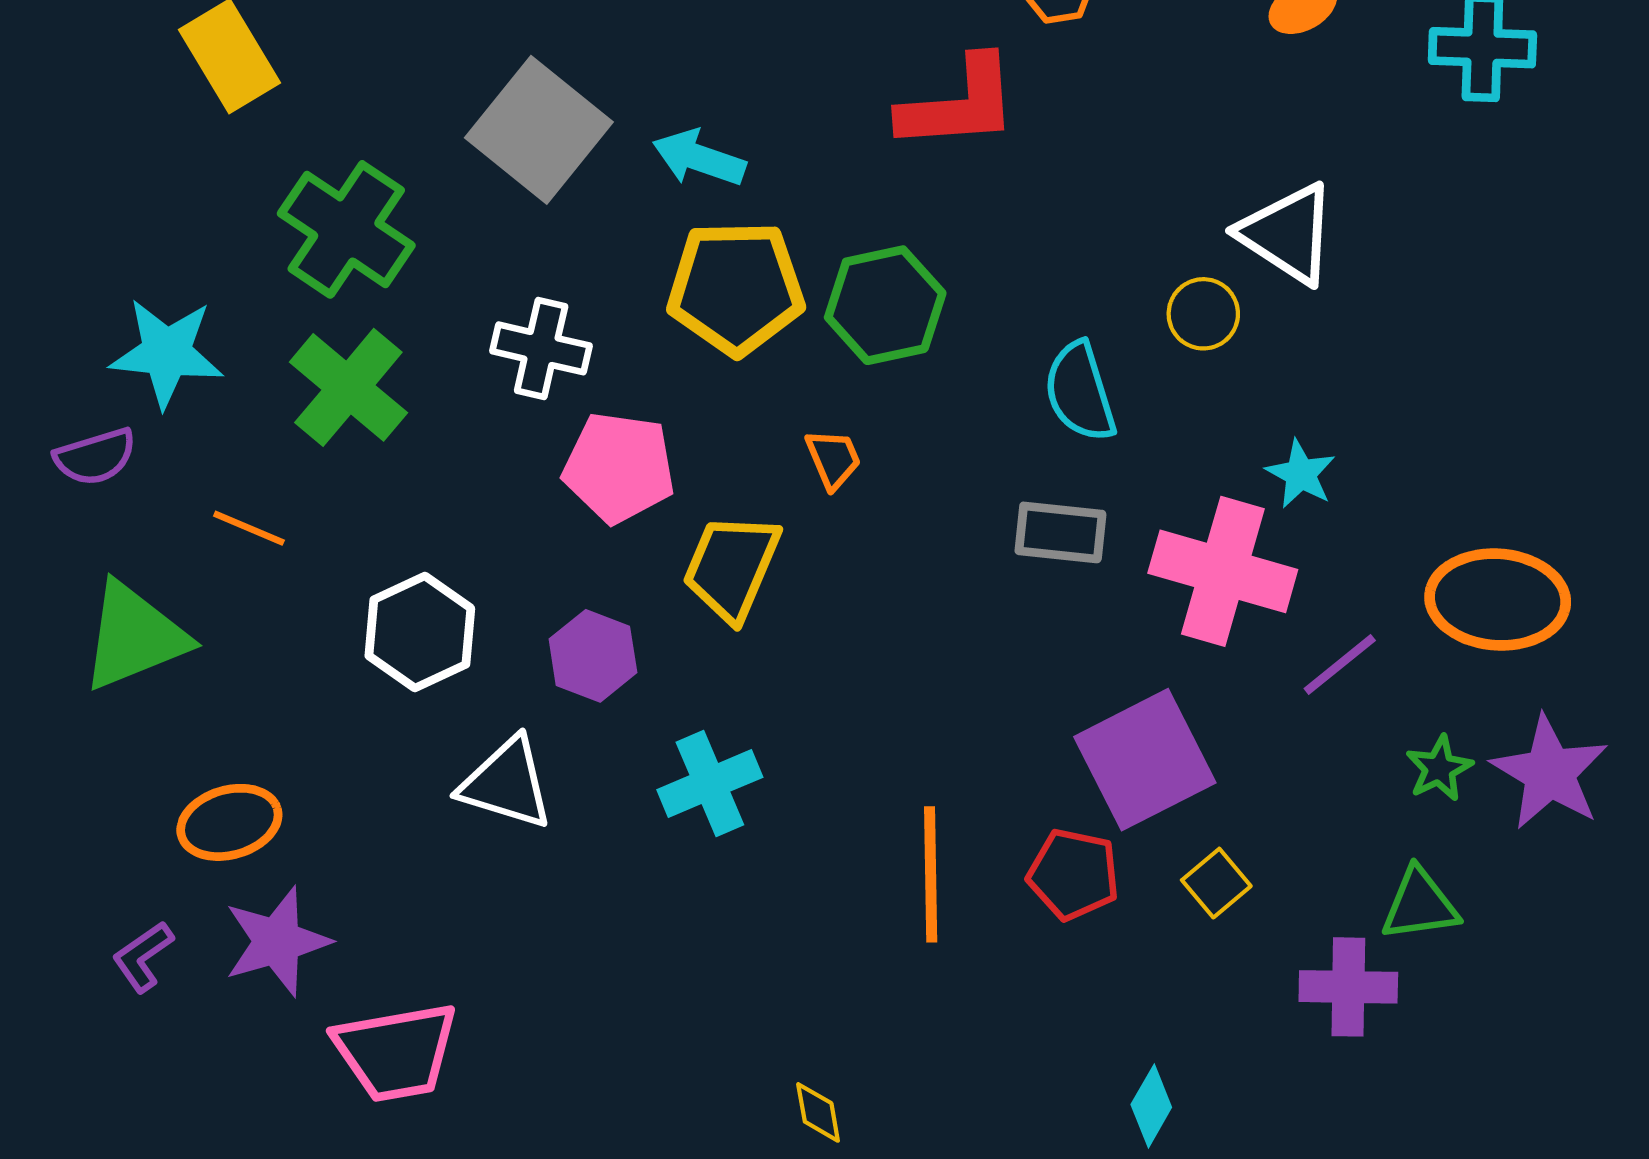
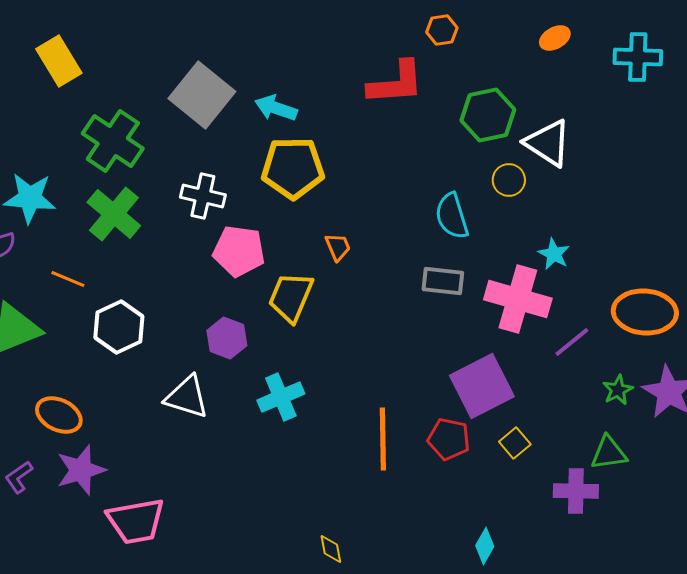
green hexagon: (885, 305) -> (488, 115), moved
white hexagon: (420, 632) -> (119, 327), moved
orange ellipse: (229, 822) -> (59, 415), turned 42

